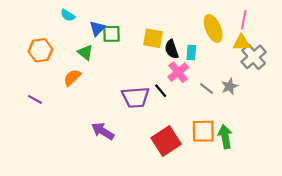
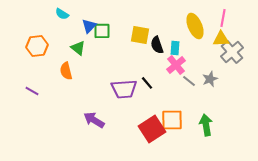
pink cross: (178, 72) -> (176, 65), moved
orange semicircle: (72, 78) -> (66, 71), turned -60
orange square: (203, 131) -> (172, 120), moved

